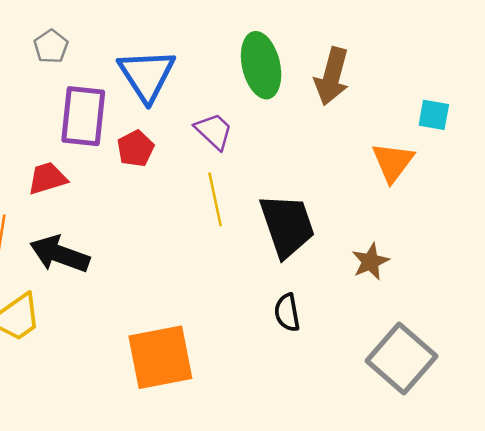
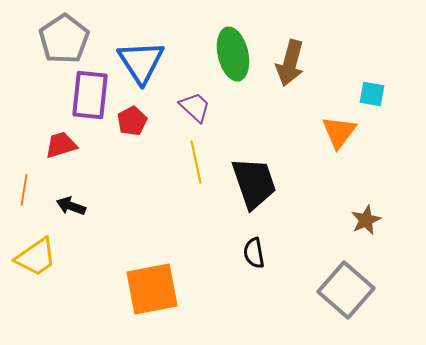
gray pentagon: (51, 47) -> (64, 39), size x1.8
black arrow: (60, 254) -> (71, 206), size x0.6
brown star: (370, 262) -> (366, 220), moved

